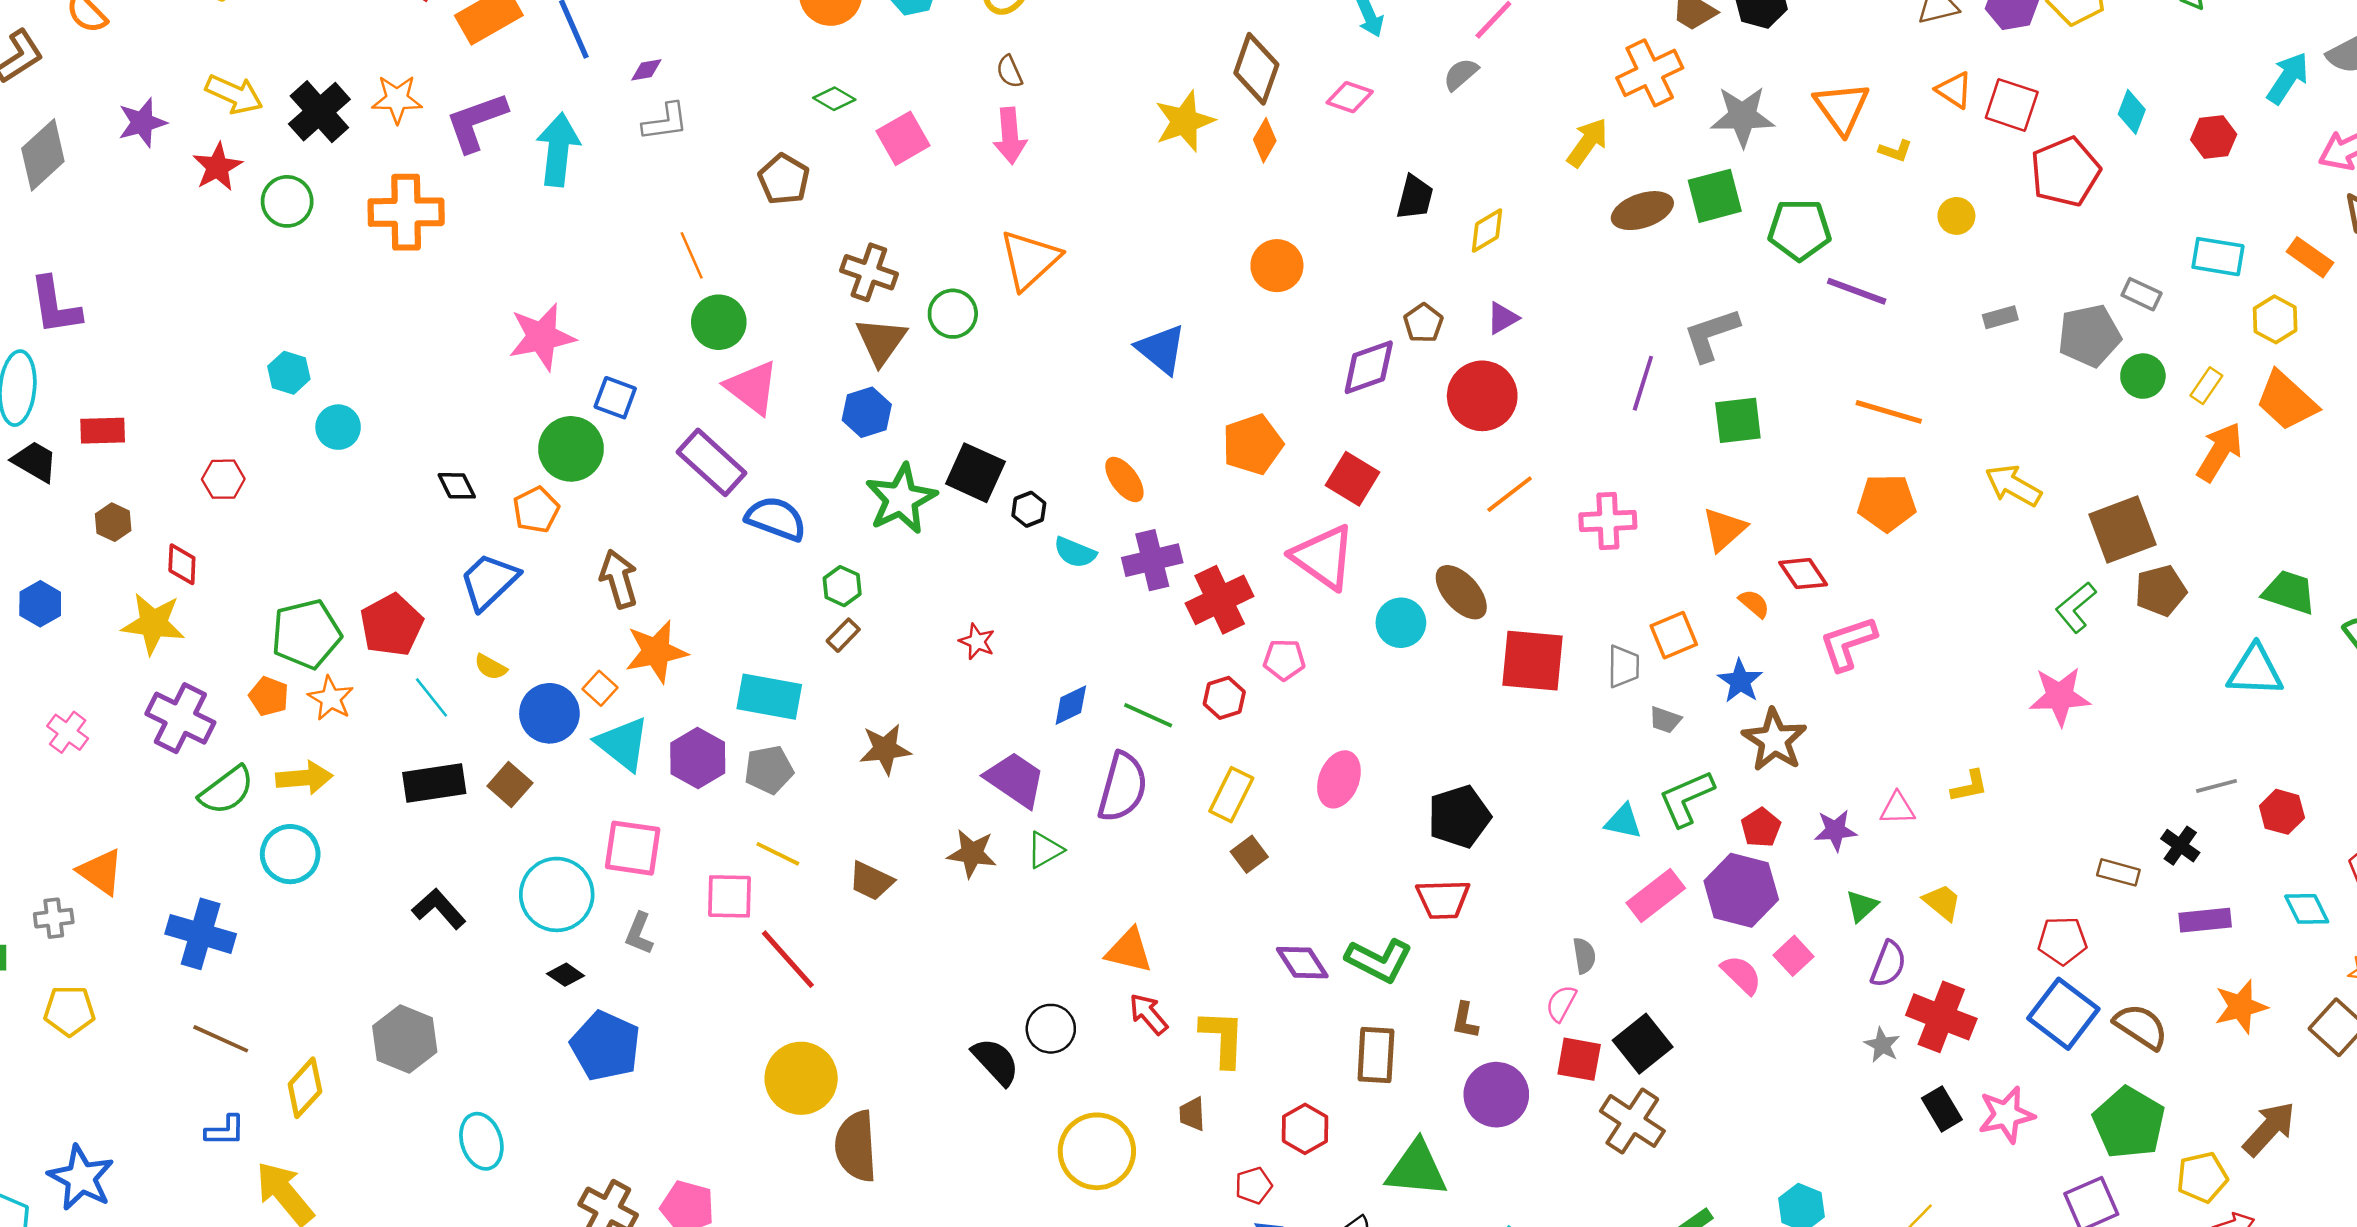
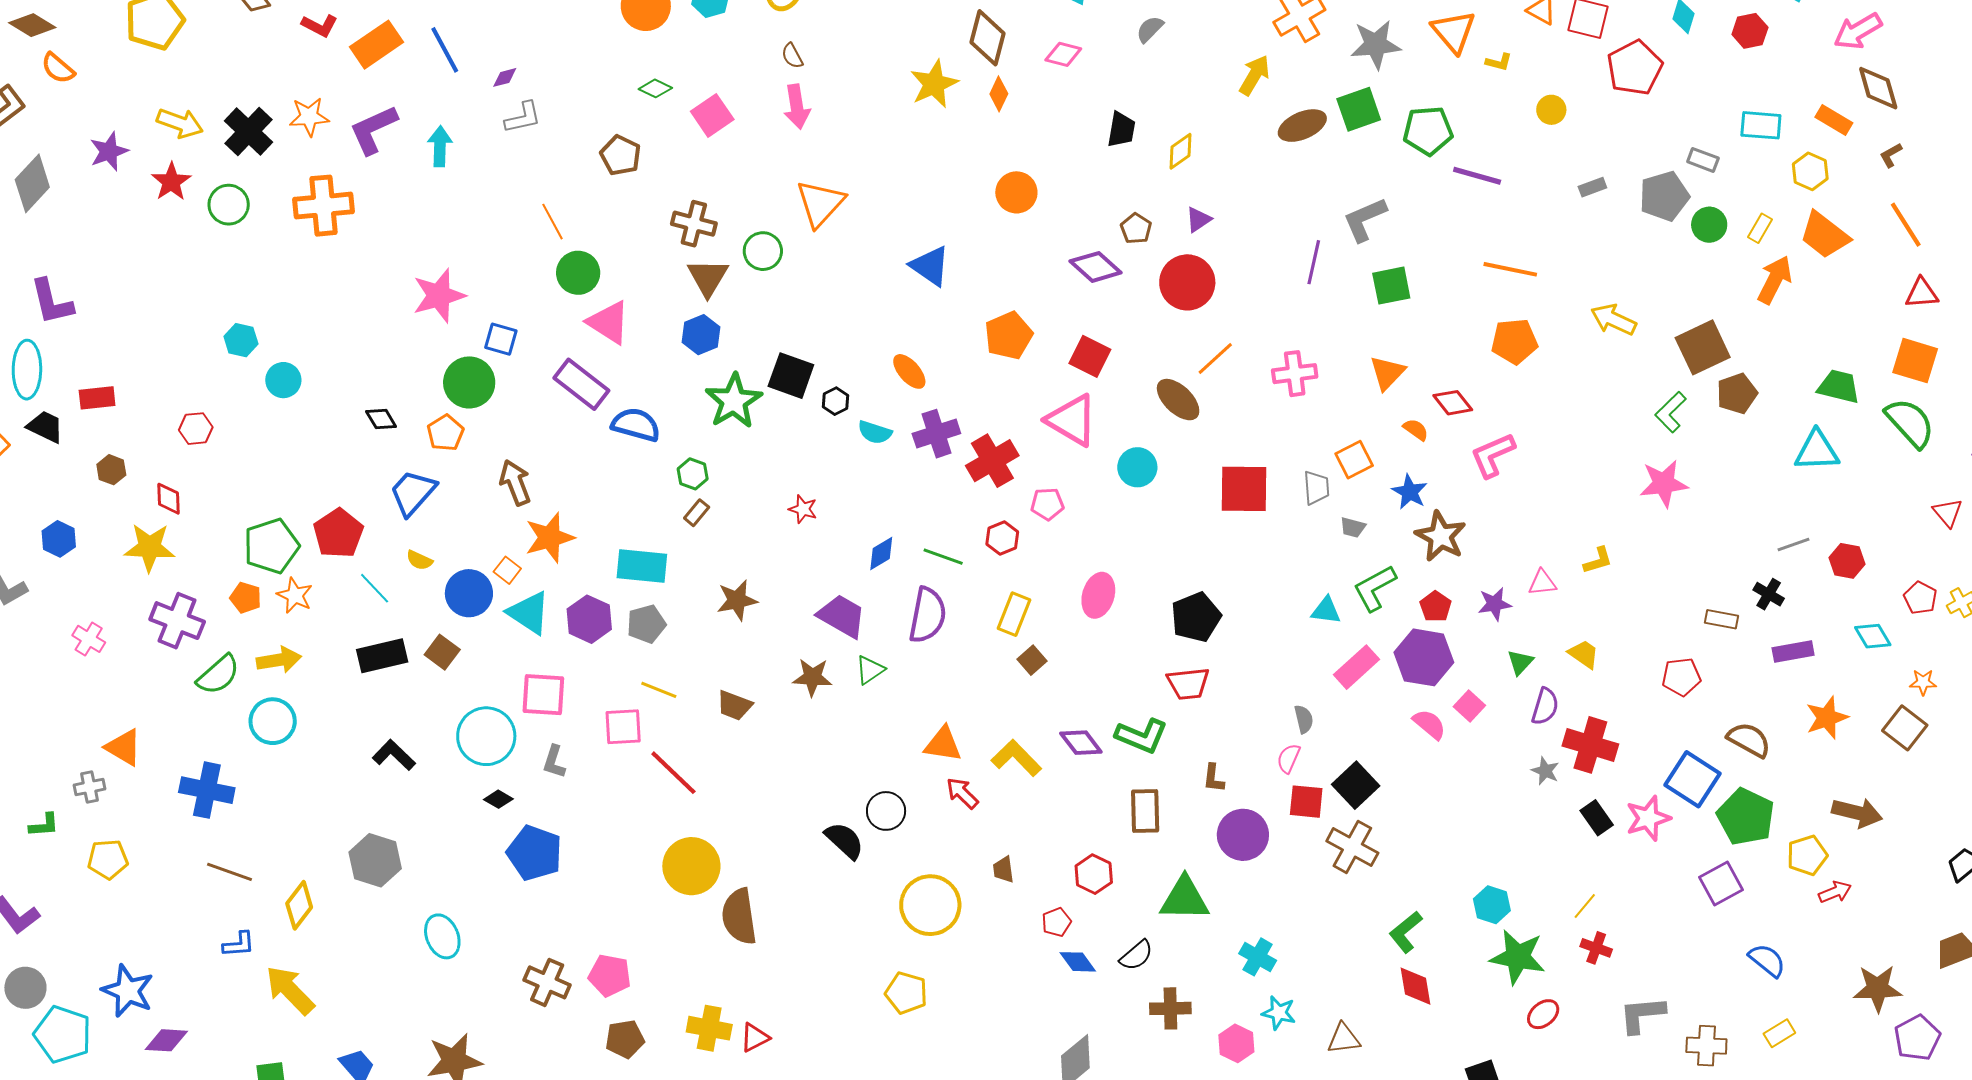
cyan arrow: (558, 150) -> (440, 146), size x0.7
purple diamond: (1369, 367) -> (1096, 267), turned 66
brown ellipse: (1461, 592) -> (1178, 400), moved
blue square: (2063, 1014) -> (1693, 779), moved
yellow L-shape: (1223, 1038) -> (1016, 758), moved, turned -42
brown arrow: (2269, 1129) -> (1857, 813), turned 66

